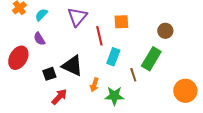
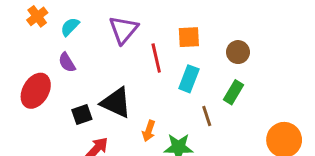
brown circle: (165, 31) -> (238, 52), moved
cyan rectangle: (113, 57) -> (189, 79), moved
green rectangle: (151, 59) -> (234, 92), size x0.7

